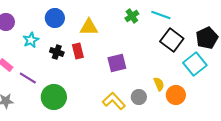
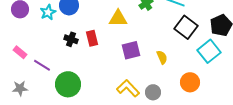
yellow triangle: (89, 27) -> (118, 18), moved
cyan star: (31, 40) -> (48, 12), moved
yellow semicircle: (159, 84) -> (162, 57), moved
gray circle: (139, 97) -> (153, 92), moved

